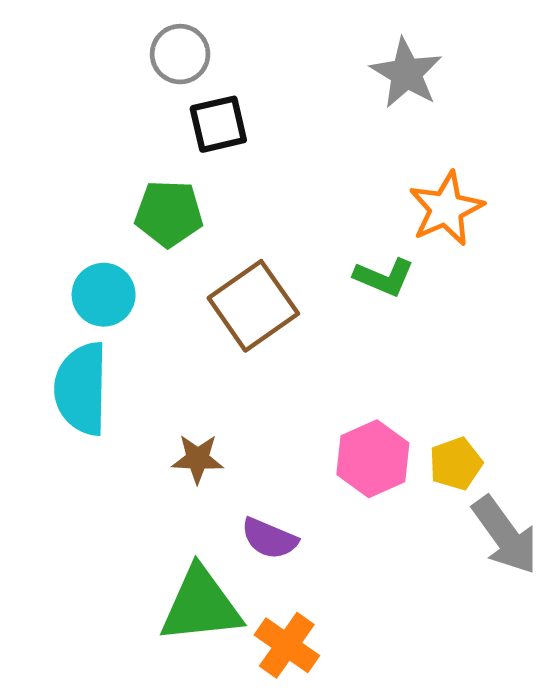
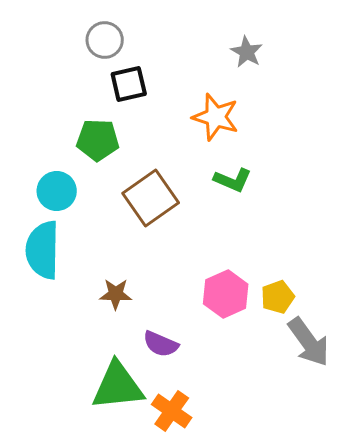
gray star: (406, 73) -> (247, 52), size x0.7
orange star: (446, 209) -> (216, 117), moved, turned -30

